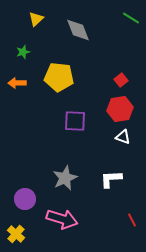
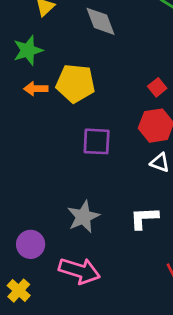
green star: (23, 52) -> (28, 50), size x1.6
orange arrow: (17, 83) -> (36, 89), moved

